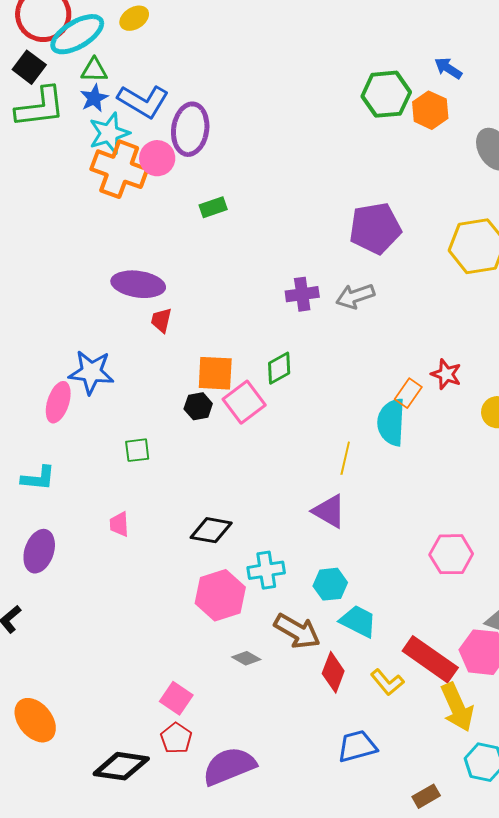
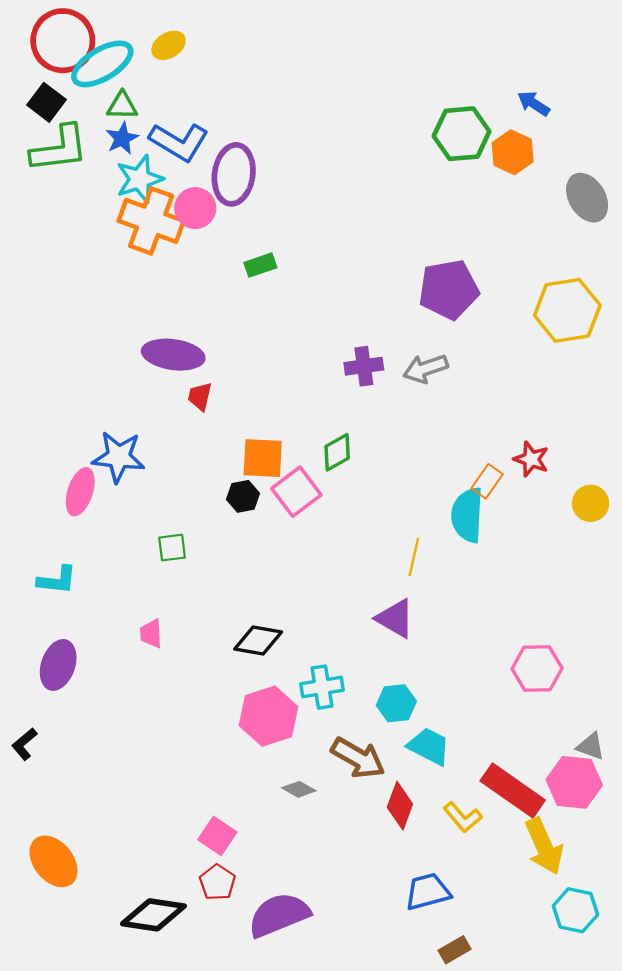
brown rectangle: (426, 796) -> (455, 950), moved

